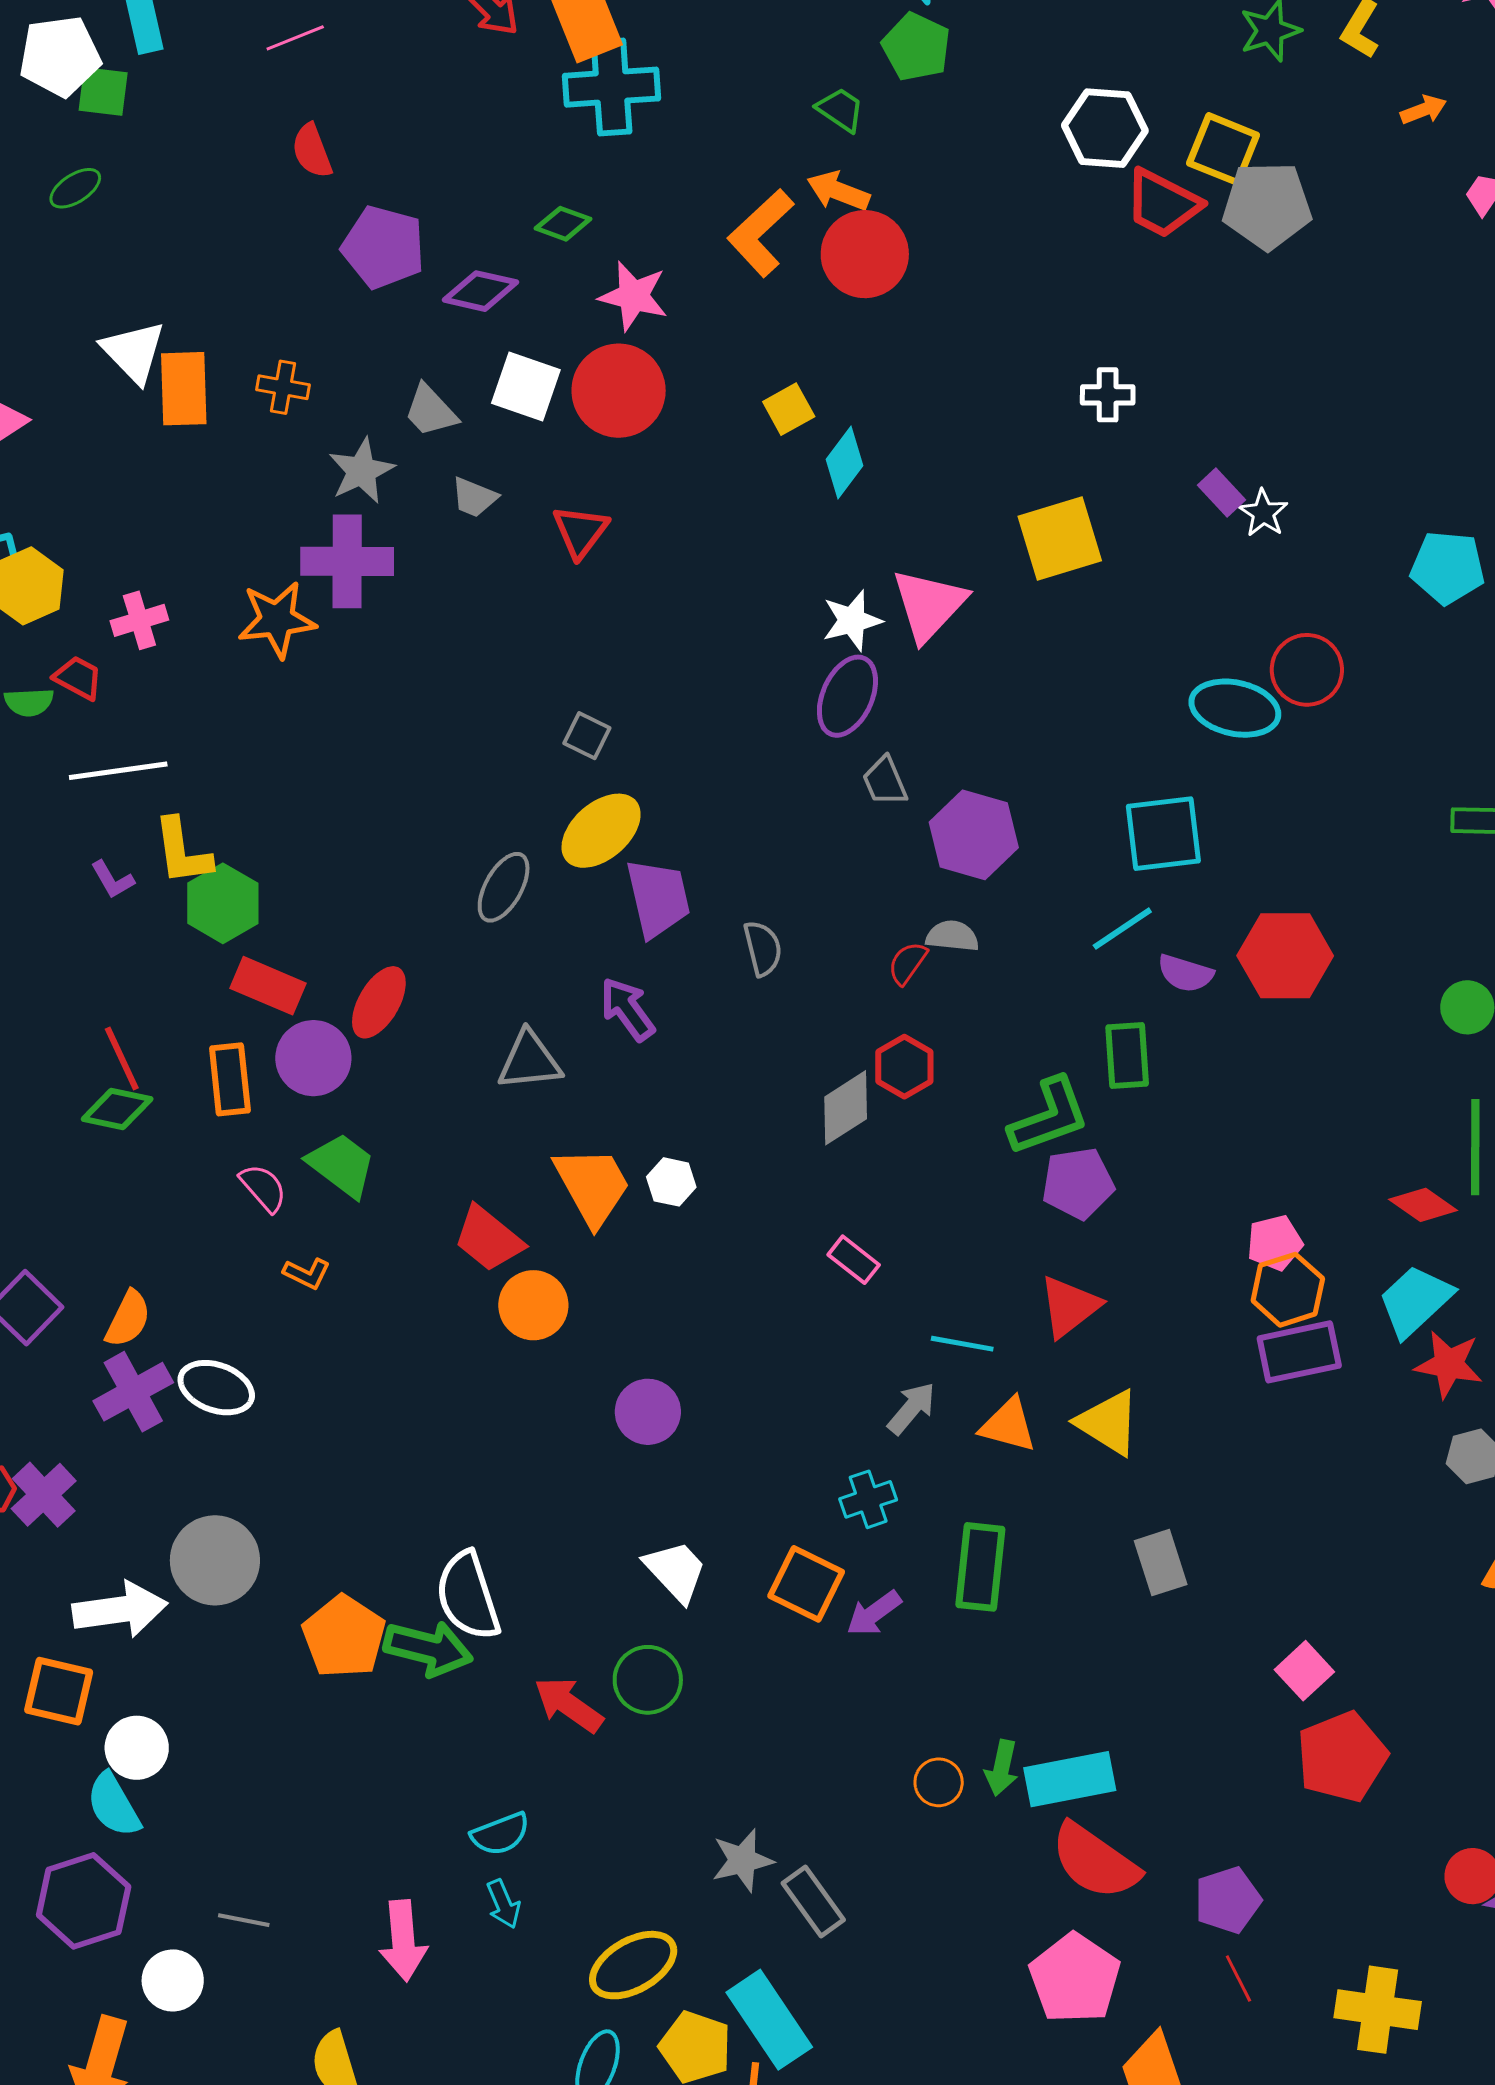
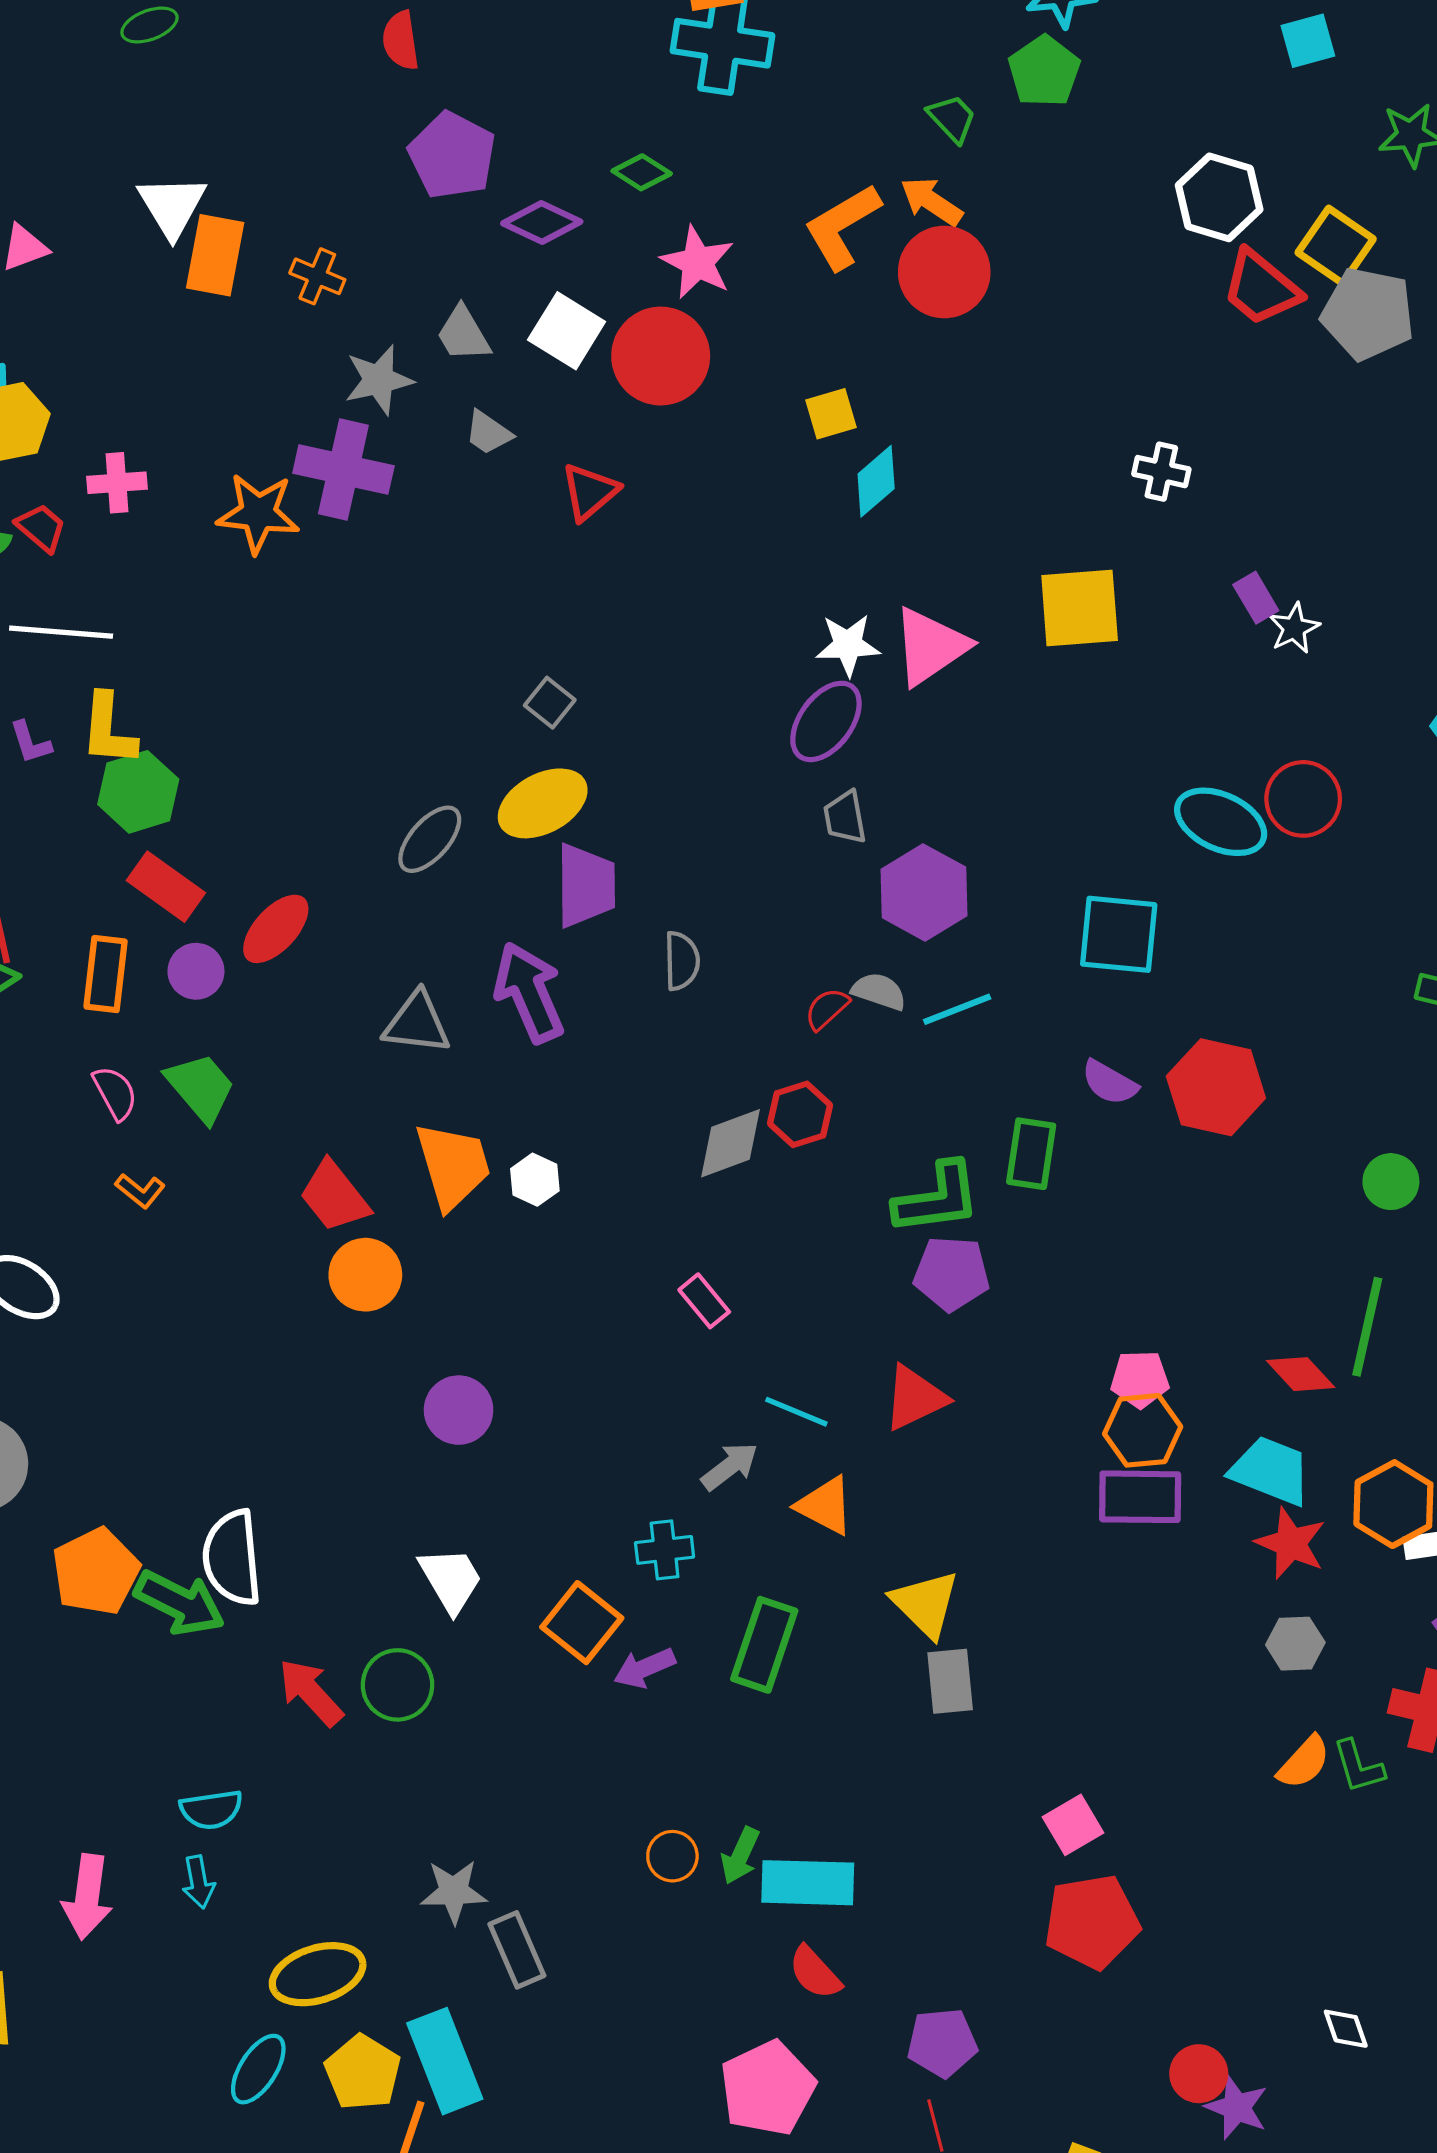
cyan line: (1122, 929) -> (957, 1009), moved
purple arrow: (627, 1009) -> (529, 992), size x1.4
purple circle: (313, 1058) -> (196, 971), size x0.7
cyan trapezoid: (1415, 1301) -> (1271, 1471), turned 52
yellow triangle: (1108, 1423) -> (925, 1604), moved
red semicircle: (1095, 1861) -> (815, 1973), size x0.6

